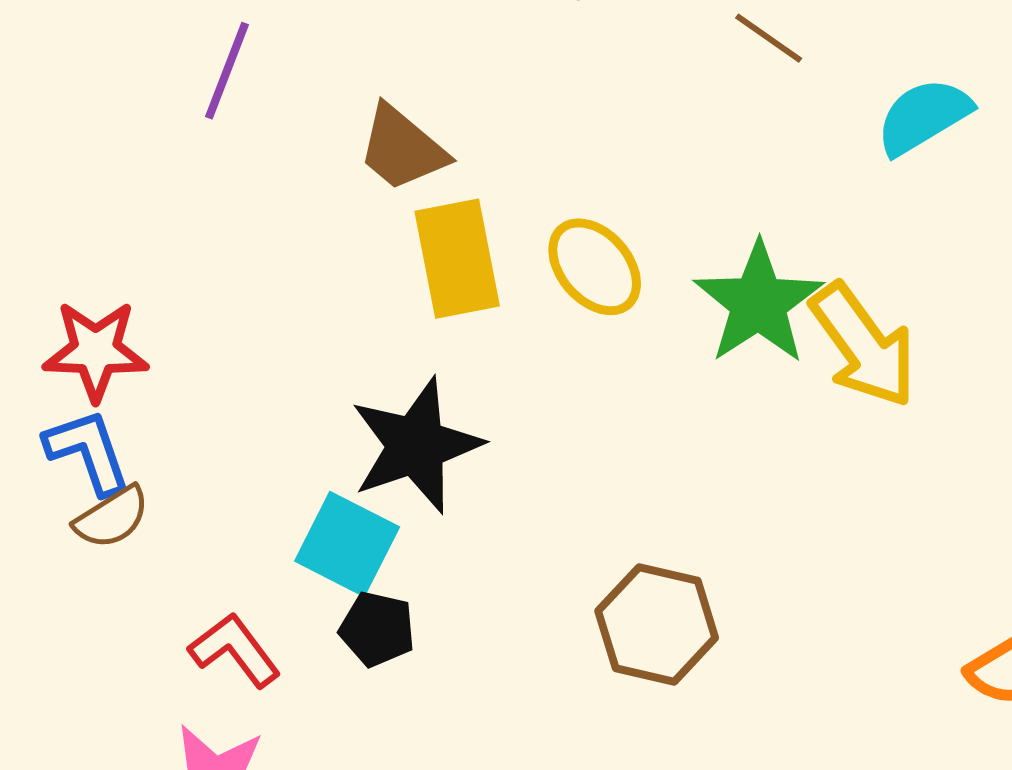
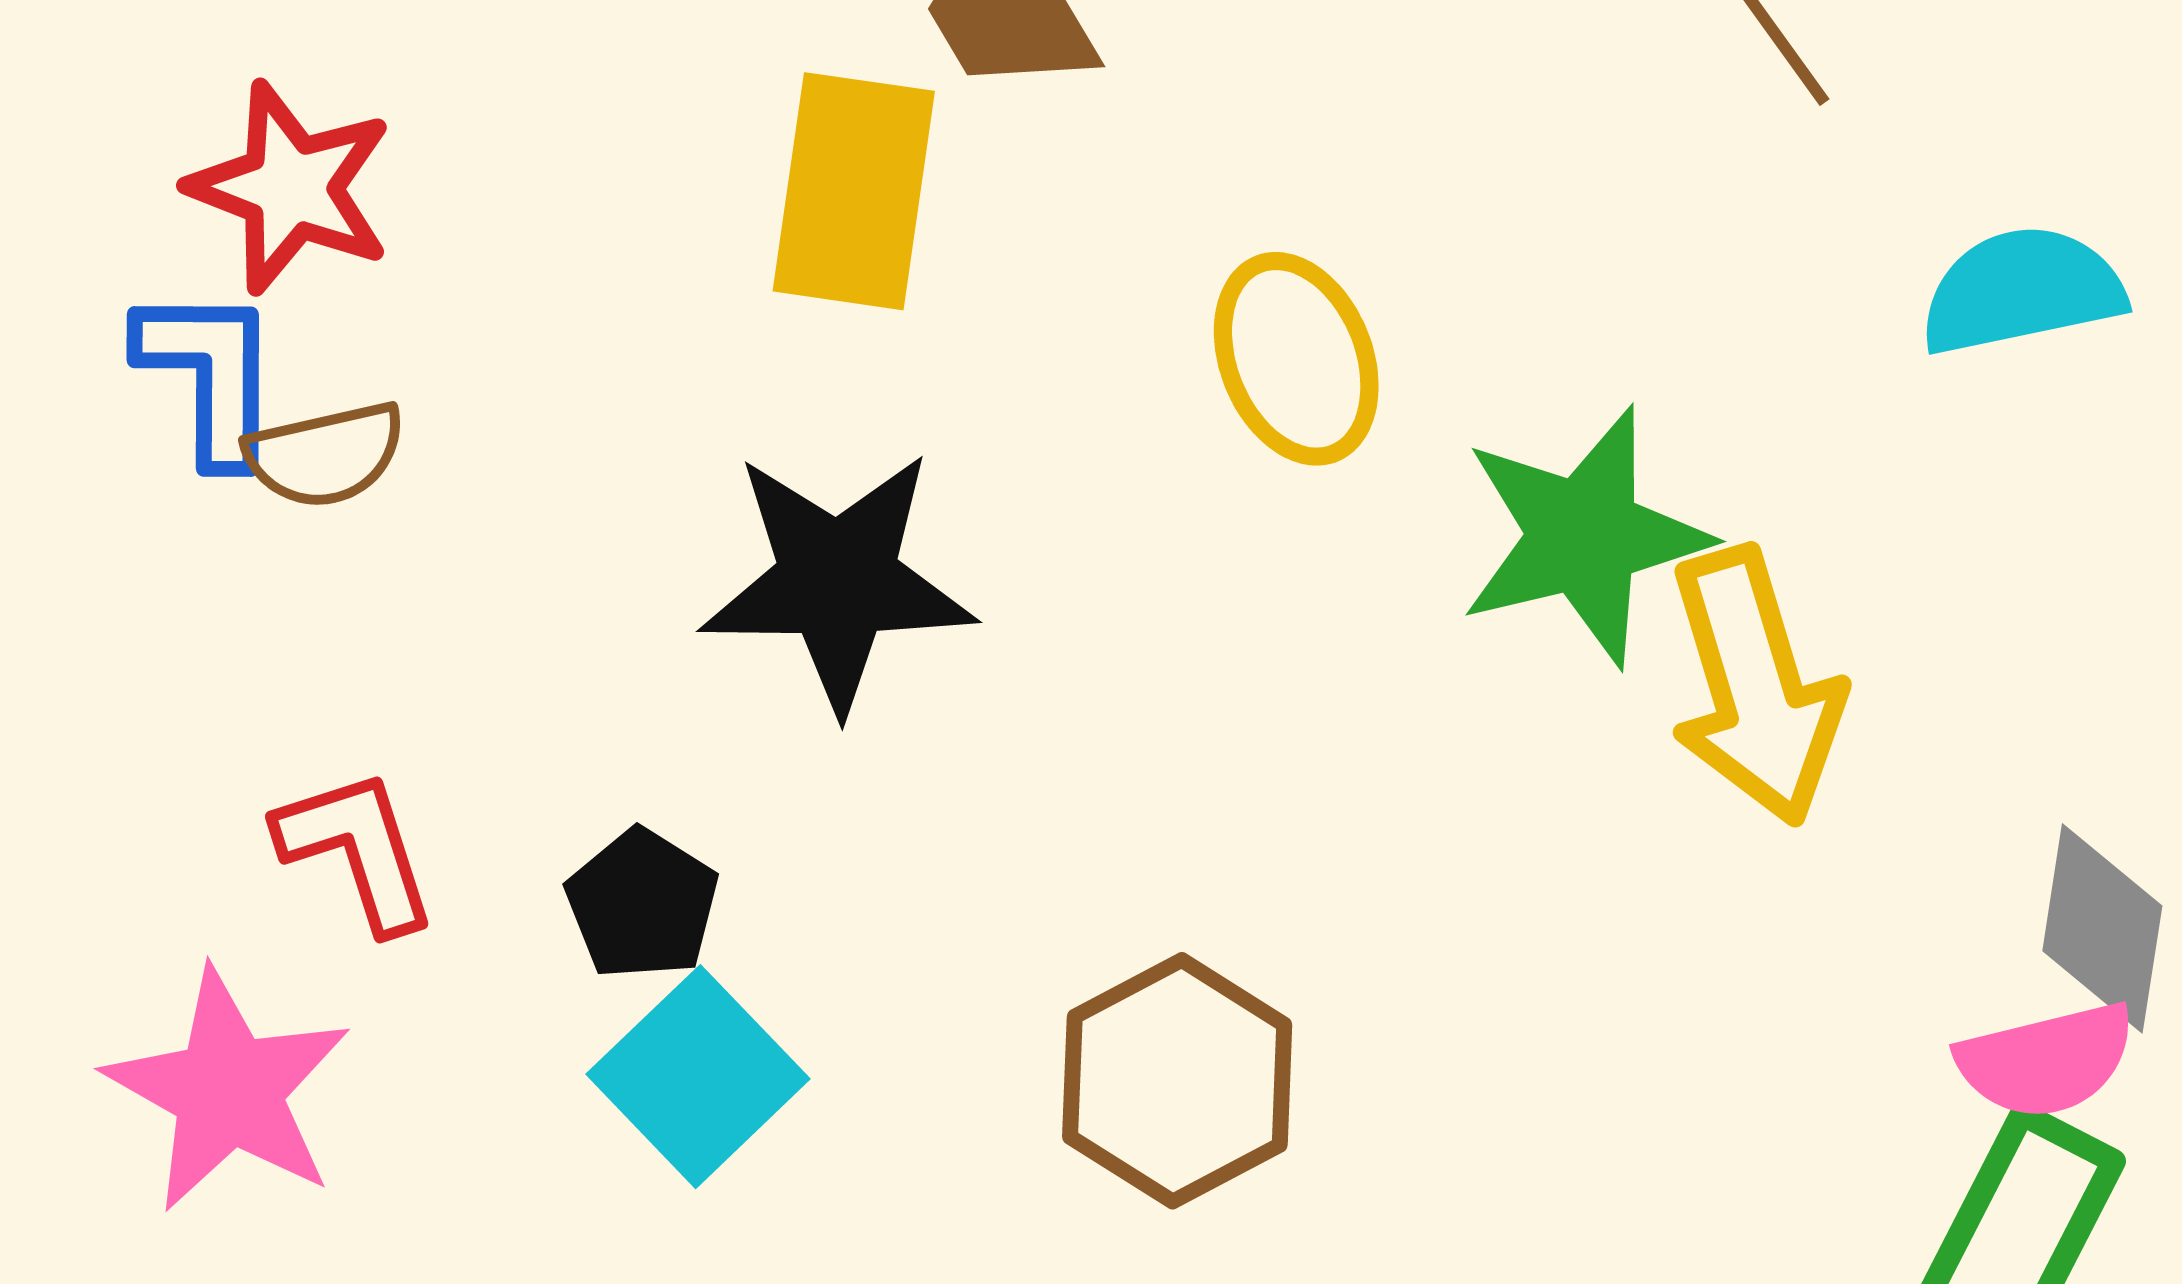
yellow rectangle: (457, 259) -> (854, 191), moved
brown semicircle: (112, 517) -> (325, 455), moved
cyan square: (347, 544) -> (698, 1077), moved

